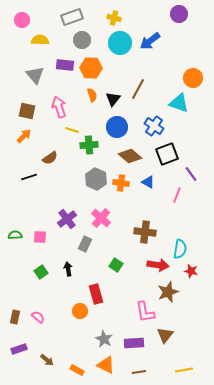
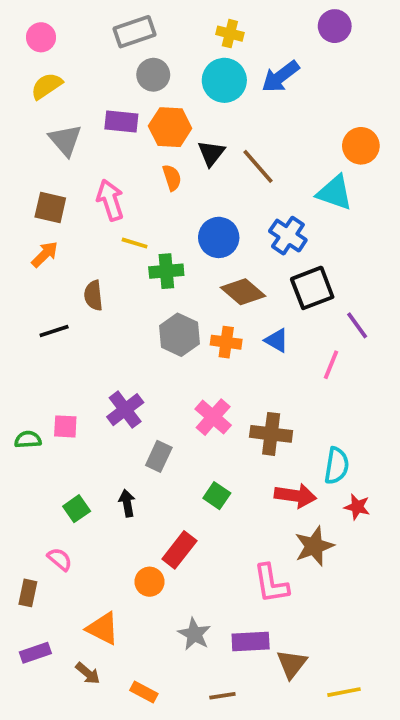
yellow cross: (114, 18) -> (230, 34), moved
yellow semicircle: (40, 40) -> (47, 86), moved, turned -36
brown line: (138, 89) -> (258, 166), turned -70
black triangle: (113, 99) -> (211, 153), moved
brown semicircle: (50, 158) -> (93, 295), turned 119
pink cross: (101, 218) -> (213, 417), moved
pink square: (40, 237) -> (65, 426), moved
red rectangle: (96, 294) -> (179, 550), turned 54
pink semicircle: (38, 317) -> (60, 559), moved
brown triangle: (165, 335) -> (292, 664), moved
orange triangle: (106, 365) -> (103, 628), moved
brown line: (139, 372) -> (222, 696), moved

